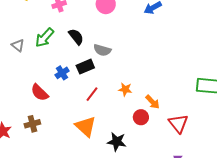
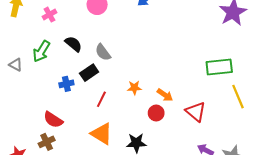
gray semicircle: (102, 50) -> (103, 52), turned 48
blue cross: (62, 73) -> (66, 84), turned 32
red semicircle: (40, 93) -> (53, 120), moved

